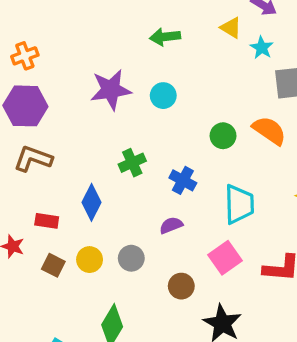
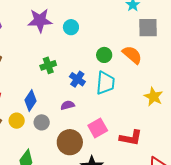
blue diamond: (92, 202) -> (30, 100), moved
cyan trapezoid: (239, 204) -> (105, 83), moved
brown circle: (181, 286) -> (70, 142), size x1.6

